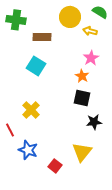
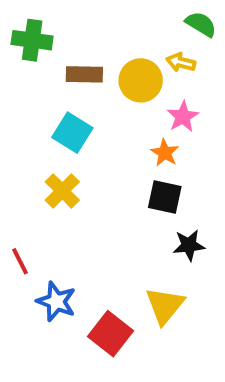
yellow circle: (70, 17) -> (141, 80), moved
yellow cross: (31, 110) -> (62, 191), moved
red square: (55, 166) -> (110, 334), size x1.5

